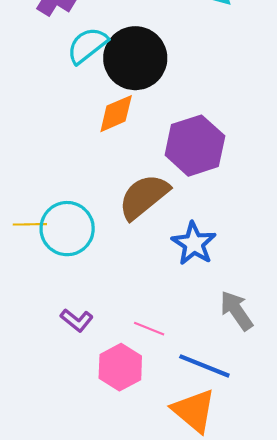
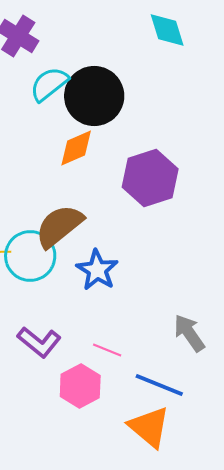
brown semicircle: (144, 197) -> (59, 226), moved
blue star: (194, 243) -> (97, 270), moved
purple L-shape: (77, 320) -> (39, 342), size x1.4

